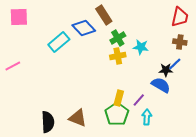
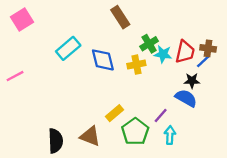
pink square: (19, 17) -> (22, 19), turned -30
red trapezoid: (180, 17) -> (185, 52), moved
blue diamond: (84, 28) -> (103, 60), moved, turned 30
green cross: (118, 38) -> (149, 44), moved
blue line: (175, 64) -> (203, 61), moved
yellow rectangle: (119, 98) -> (114, 113), moved, turned 35

